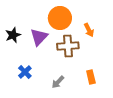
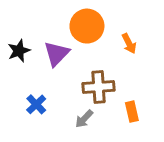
brown cross: (68, 46) -> (99, 87), moved

